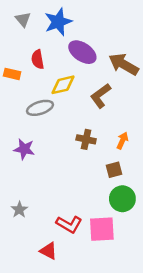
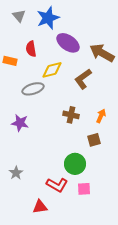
green circle: (122, 199) -> (75, 164), moved
pink square: (102, 229) -> (84, 189), size x0.6
red triangle: (48, 251) -> (40, 207), turned -35

